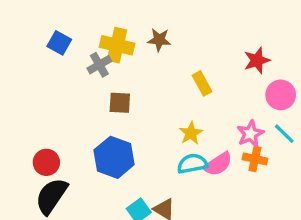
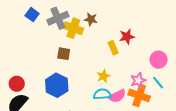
yellow cross: (117, 45) -> (73, 28), moved
red star: (257, 60) -> (127, 37), moved
gray cross: (99, 65) -> (58, 18), moved, size x1.5
orange cross: (255, 159) -> (139, 95), size x1.5

